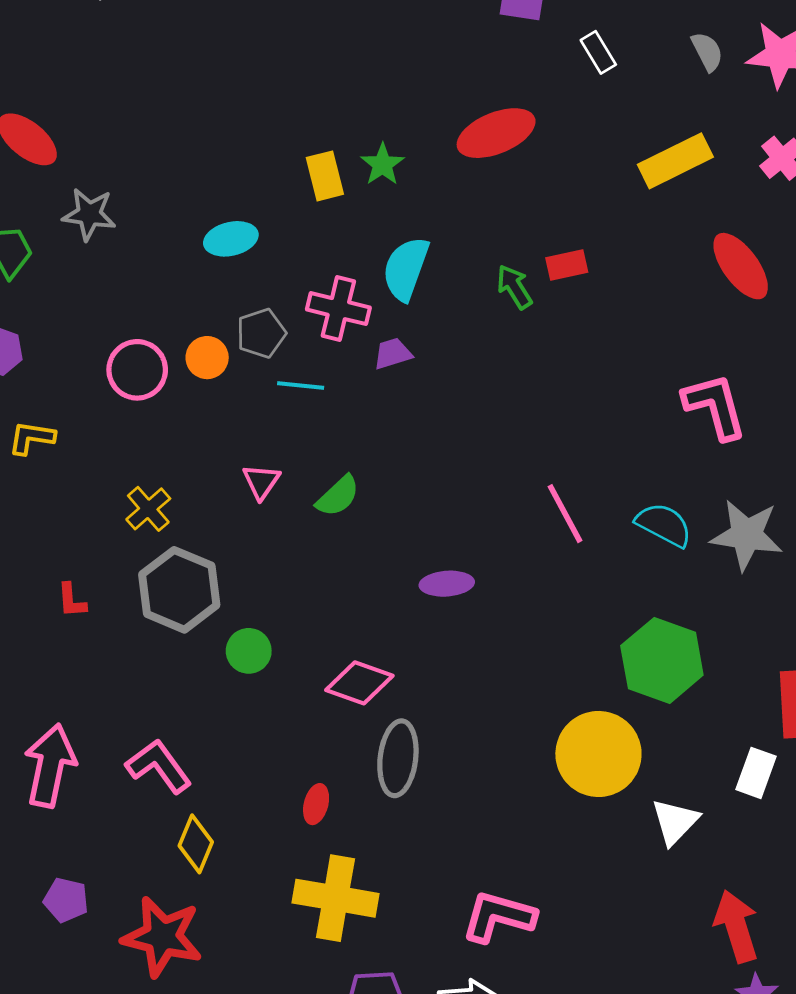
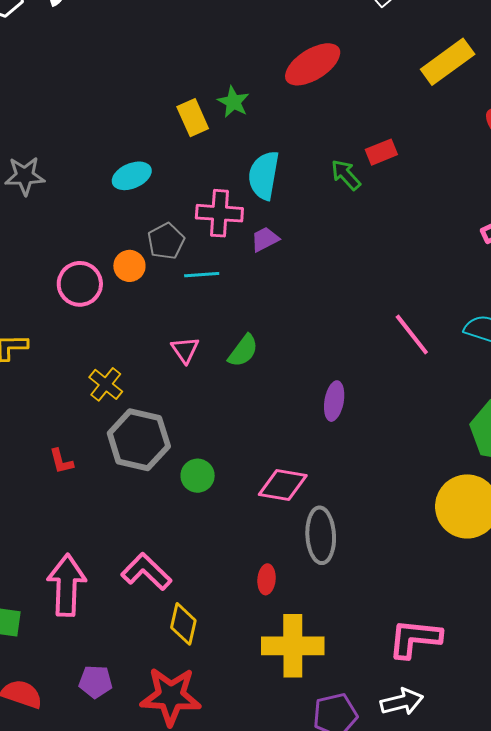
purple ellipse: (447, 584) -> (334, 401), turned -66

